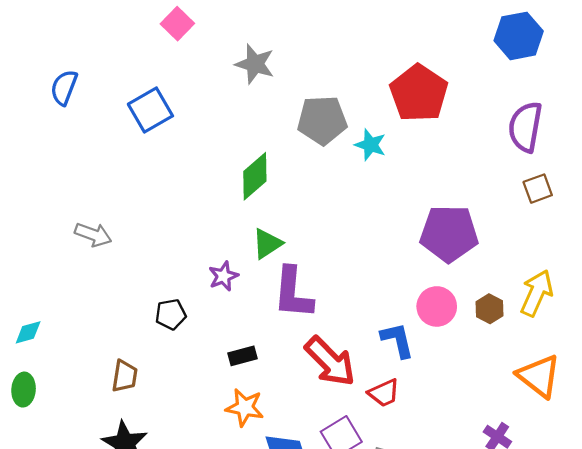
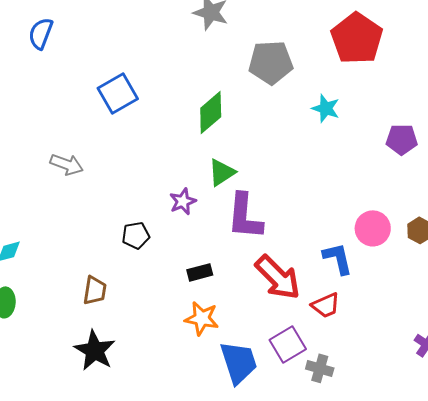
blue square: (150, 110) -> (118, 93), moved
cyan star: (370, 145) -> (326, 108), moved
purple pentagon: (449, 234) -> (402, 139), moved, size x0.6

